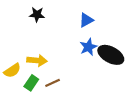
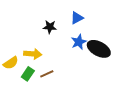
black star: (37, 15) -> (50, 27), moved

